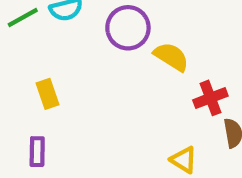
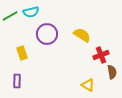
purple circle: (128, 28) -> (47, 34), moved

